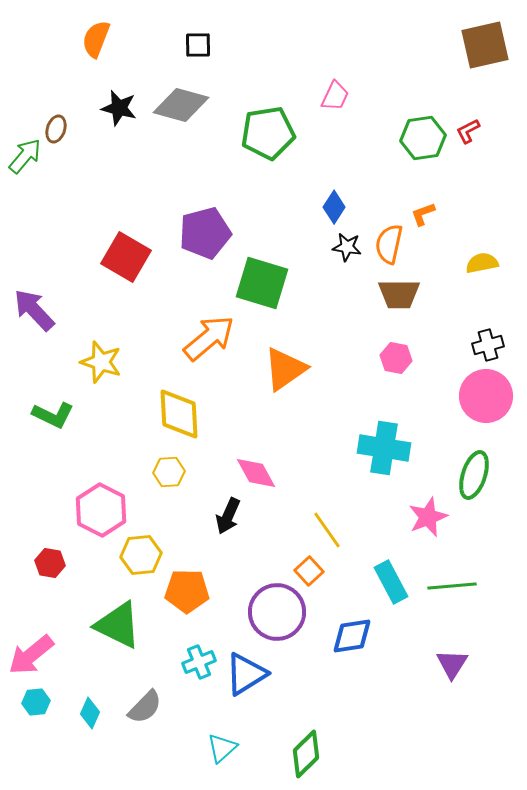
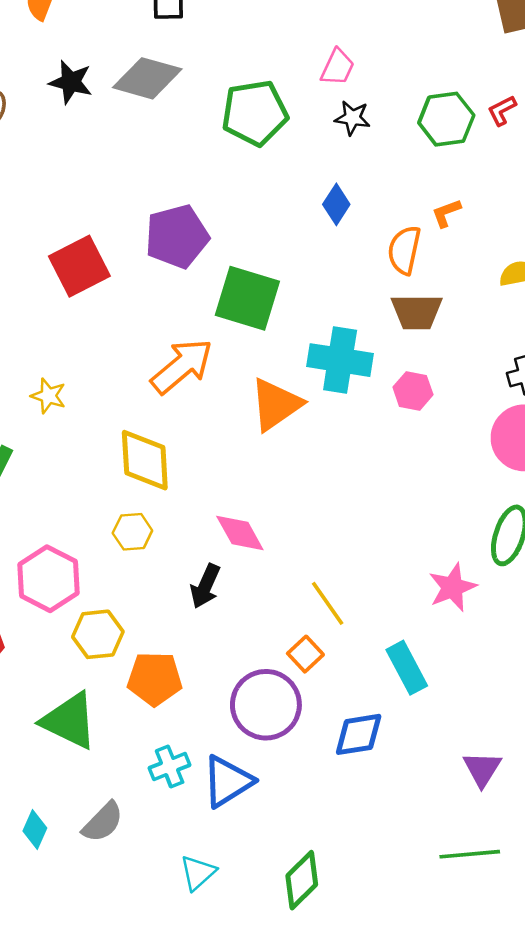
black star: (347, 247) -> (352, 118), moved
red square: (126, 257) -> (79, 266), turned 33
yellow star: (101, 362) -> (48, 396), size x0.7
cyan cross: (384, 448) -> (340, 360), moved
green line: (452, 586) -> (470, 854), moved

